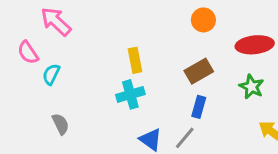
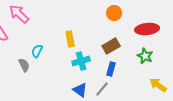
cyan semicircle: (51, 74) -> (37, 51), moved
cyan cross: (130, 94) -> (81, 61), moved
gray semicircle: (61, 124) -> (24, 65), moved

